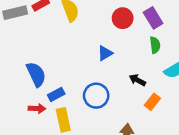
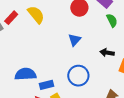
blue semicircle: (36, 74) -> (25, 74), turned -50
blue rectangle: (56, 94) -> (46, 85), turned 32

